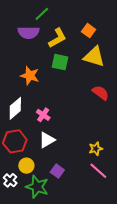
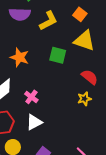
green square: (60, 62) -> (58, 55), moved
yellow star: (96, 149) -> (84, 99), moved

